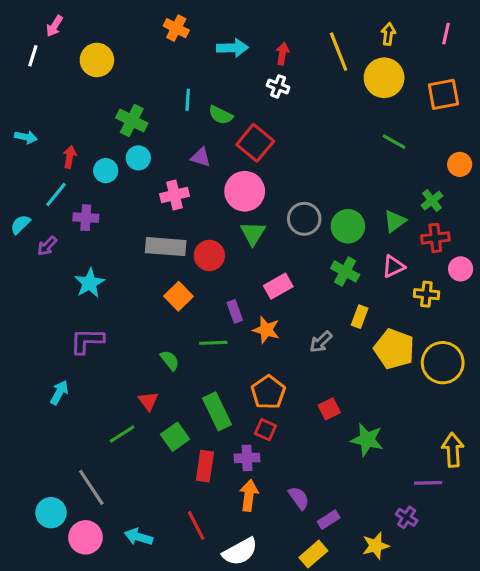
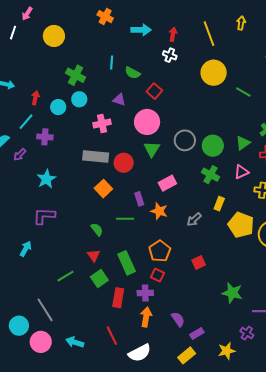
yellow circle: (384, 78) -> (214, 73), moved
red square: (255, 143) -> (154, 91), size x0.7
red triangle: (148, 401) -> (94, 255), moved
green star: (367, 440) -> (232, 293), moved

